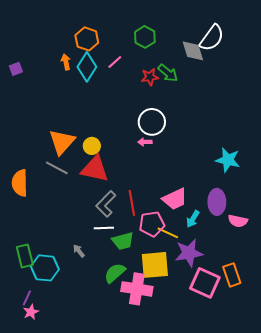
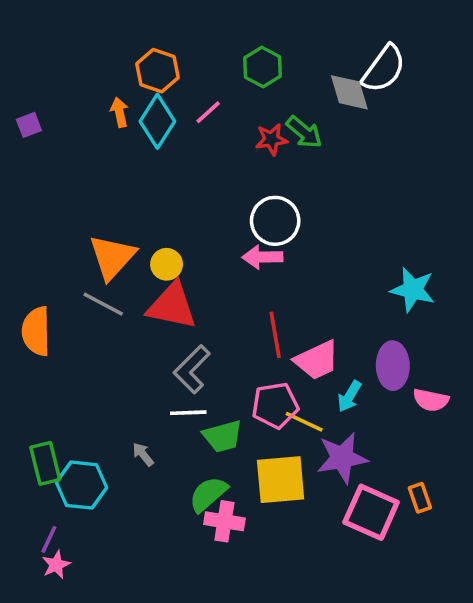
pink arrow: (145, 142) -> (262, 257), size x1.5
red line: (132, 203) -> (275, 335), moved
orange rectangle: (232, 275) -> (420, 498), size x0.7
pink cross: (137, 289) -> (224, 521), moved, size x0.7

